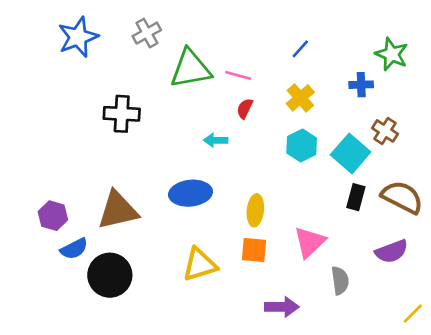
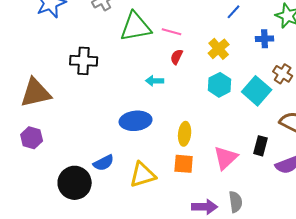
blue line: (300, 49) -> (234, 12), moved
black rectangle: (356, 197) -> (261, 146), moved
brown triangle: (118, 210) -> (36, 93), moved
blue semicircle: (74, 249) -> (104, 163), moved
gray semicircle: (340, 280) -> (236, 202), moved

